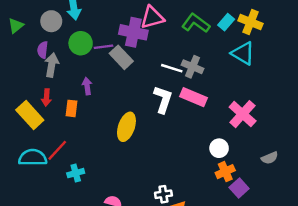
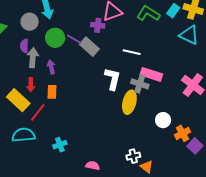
purple cross: (133, 32) -> (98, 25), size x0.6
purple line: (104, 47) -> (74, 39), turned 42
gray cross: (193, 67) -> (140, 84), moved
purple arrow: (87, 86) -> (51, 67), moved
white L-shape: (163, 99) -> (113, 79), moved
yellow ellipse: (126, 127) -> (129, 102), moved
white circle: (219, 148) -> (163, 120), moved
red line: (57, 150) -> (38, 112), moved

